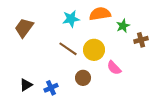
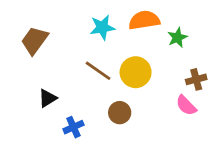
brown cross: (141, 40) -> (196, 79), moved
pink semicircle: (114, 68) -> (186, 105), moved
black triangle: (26, 85) -> (47, 98), moved

